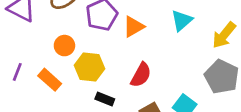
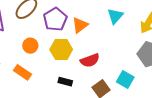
yellow hexagon: (90, 67) -> (61, 50), moved
red semicircle: (141, 75) -> (90, 60), turned 48

